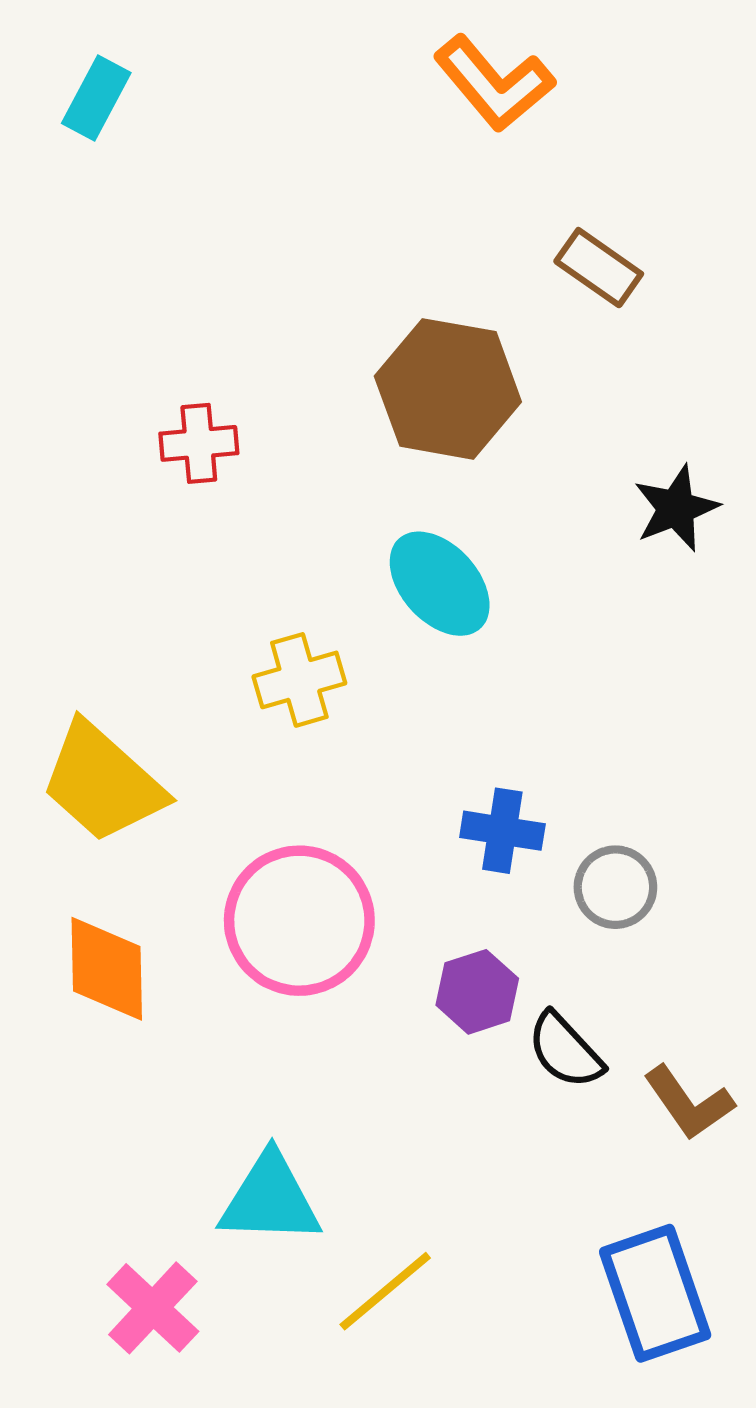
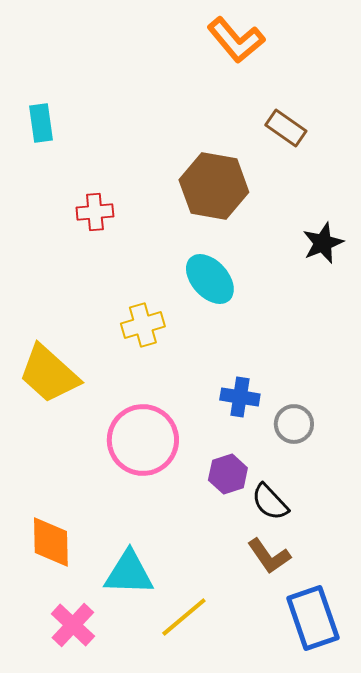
cyan rectangle: (96, 98) -> (41, 123), moved, turned -36
orange diamond: (107, 969) -> (51, 542), moved
brown L-shape: (689, 1103) -> (269, 556), moved

